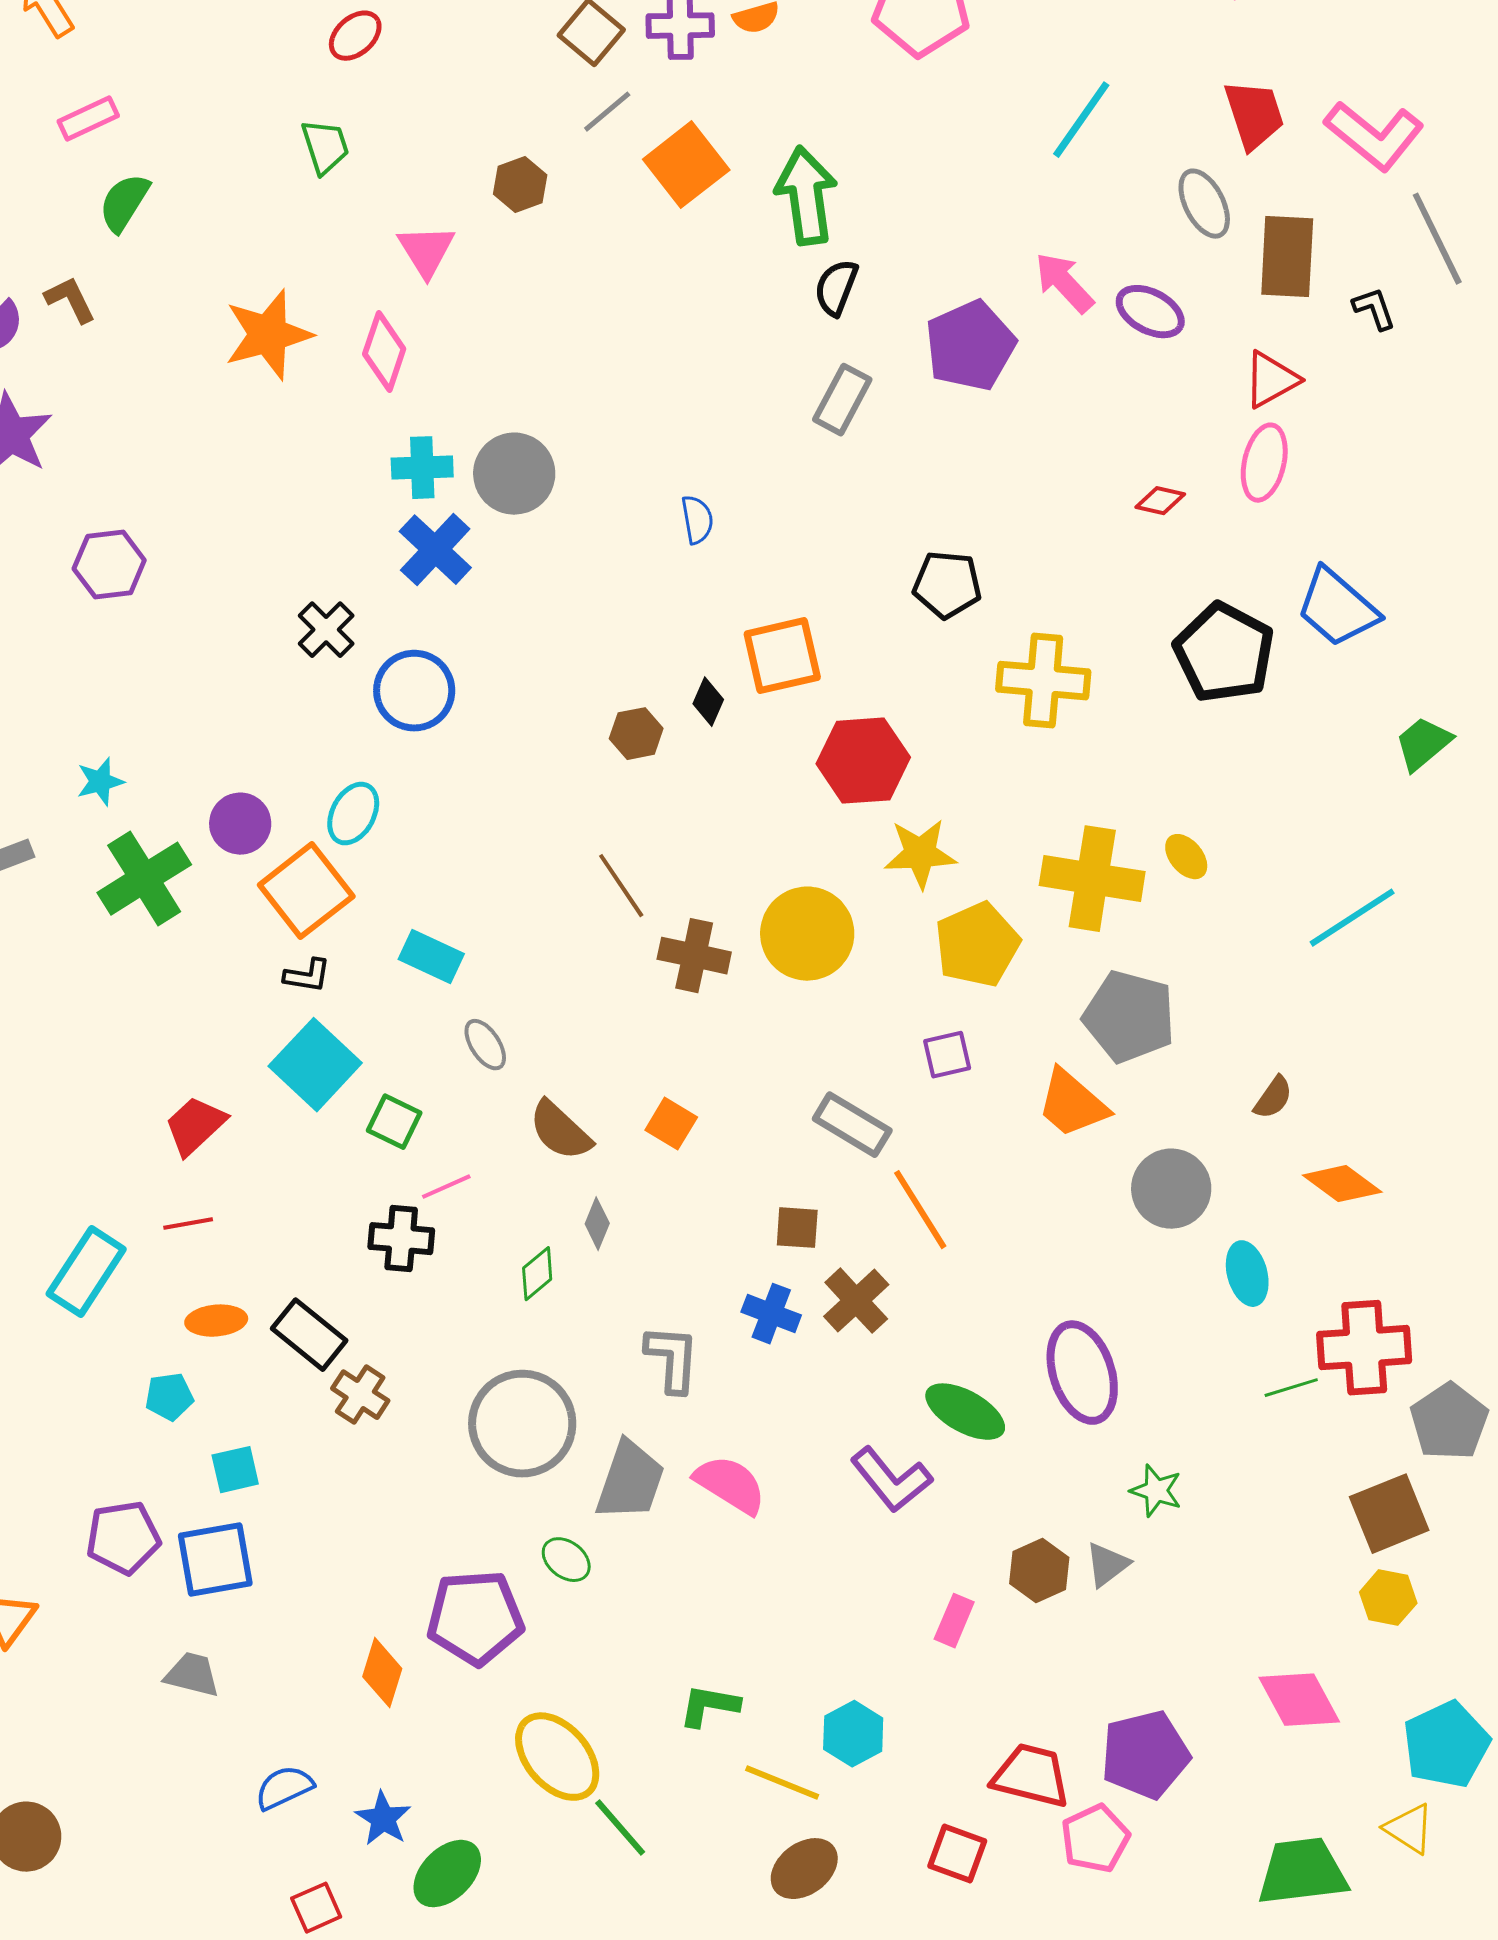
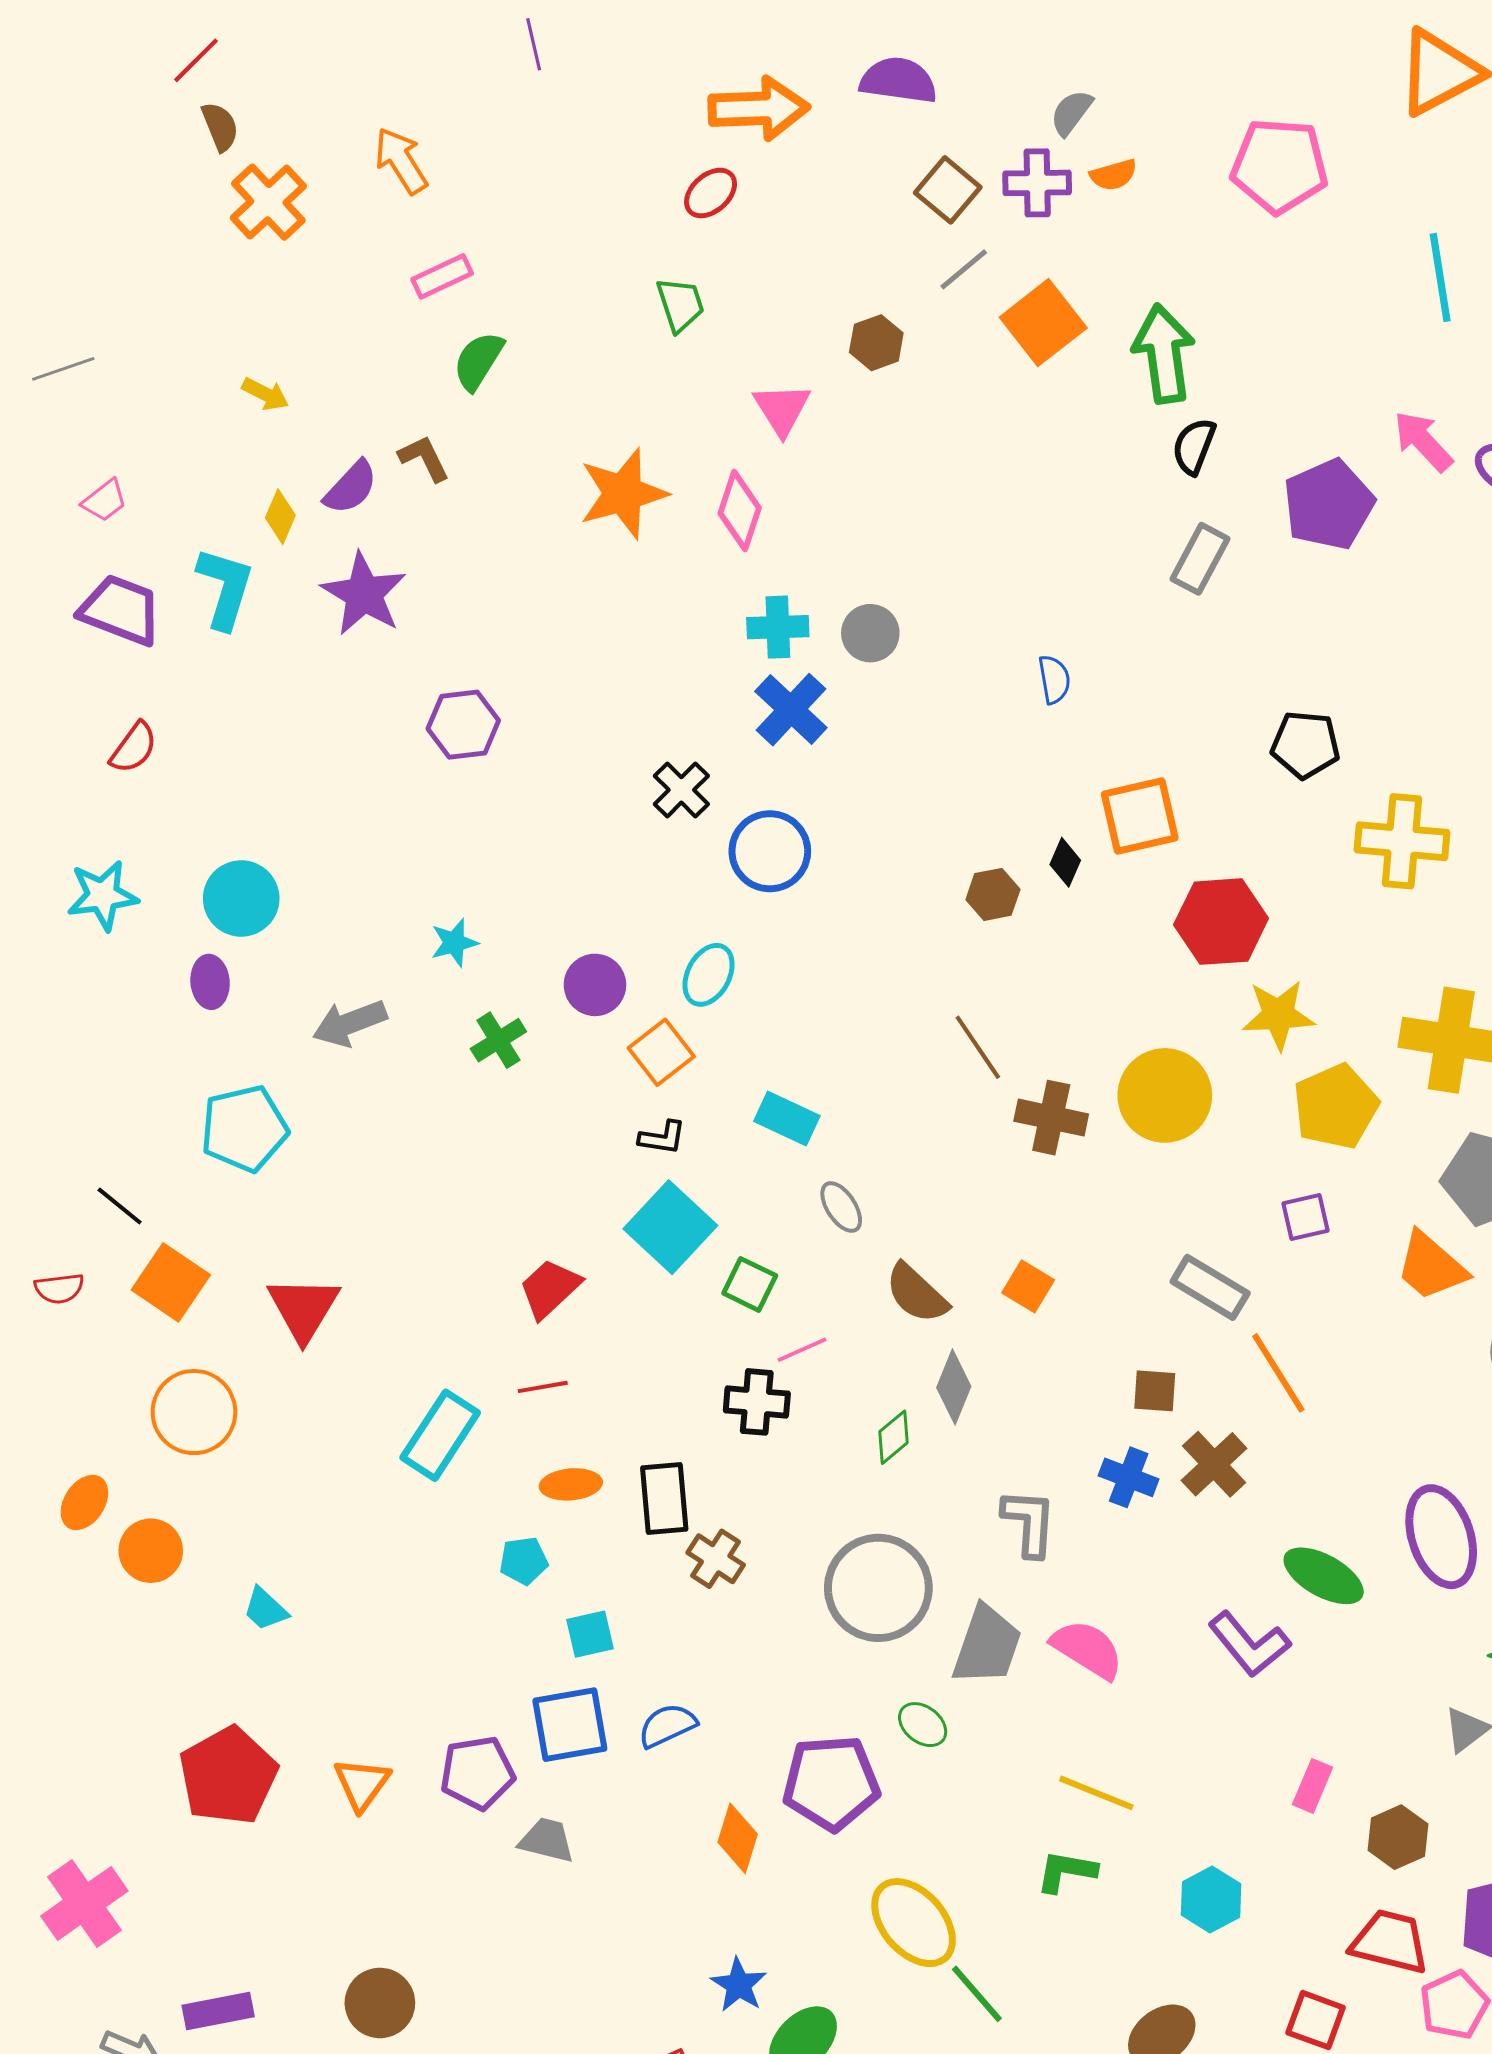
cyan line: (1081, 120) -> (1440, 277), turned -44
gray circle: (514, 474) -> (870, 633), size x0.7
green cross: (144, 879) -> (498, 1040), size x0.6
orange square: (306, 891) -> (661, 1052), size x0.7
gray diamond: (597, 1224) -> (954, 1387), size x1.4
black rectangle: (309, 1335) -> (664, 1498), turned 46
purple pentagon: (123, 1538) -> (477, 1773), moved
brown hexagon: (1039, 1571) -> (1398, 1837), moved
yellow line: (782, 1783) -> (1096, 1793), moved
blue semicircle: (284, 1788) -> (667, 1726), moved

